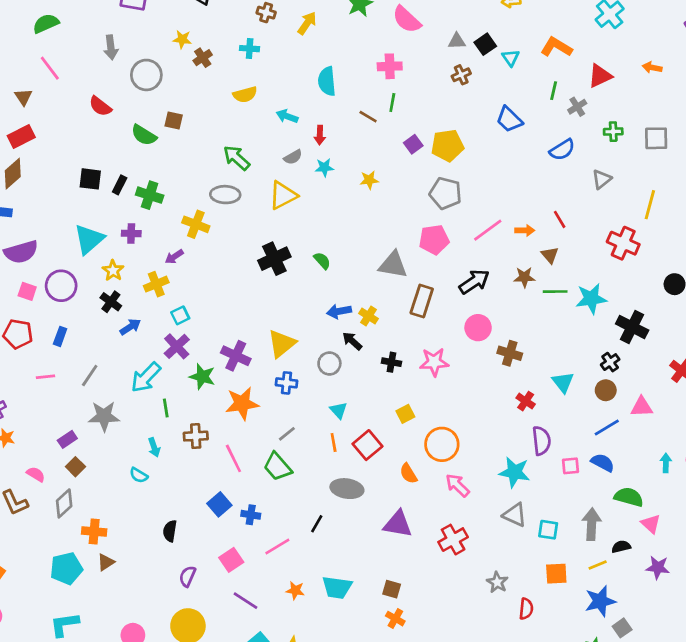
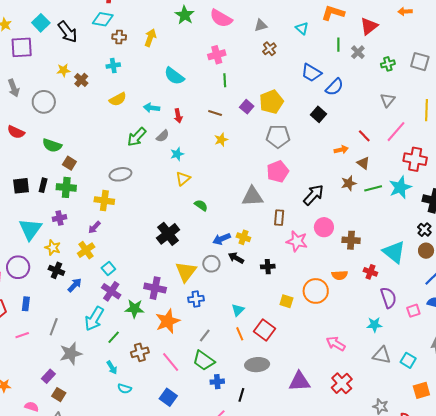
black square: (485, 44) -> (318, 114), moved
cyan semicircle: (327, 81) -> (174, 76), turned -35
brown line: (368, 117) -> (215, 113), moved
brown square: (174, 120) -> (69, 163), moved, turned 32
gray square: (656, 138) -> (420, 62), turned 30
blue semicircle: (562, 150) -> (334, 87), moved
green arrow: (237, 158) -> (137, 137), moved, turned -75
cyan star: (324, 167) -> (177, 154), moved
yellow triangle: (283, 195) -> (183, 179), moved, size x0.7
pink line: (488, 230) -> (396, 132), moved
red cross: (623, 243) -> (415, 159), moved
black cross: (274, 259) -> (168, 234), moved
brown rectangle: (422, 301) -> (279, 218), size x0.7
pink star: (434, 362) -> (297, 241), moved, turned 30
gray circle: (329, 363) -> (211, 264), moved
cyan triangle: (563, 382) -> (394, 252), size x1.4
green line: (166, 408) -> (114, 337), turned 64
cyan triangle: (339, 410) -> (238, 310), turned 40
yellow square: (405, 414) -> (286, 301), turned -32
orange circle: (442, 444) -> (316, 291), moved
cyan star: (514, 472) -> (374, 325), size x0.7
orange semicircle: (408, 473) -> (340, 275), moved, turned -49
cyan semicircle: (139, 475) -> (125, 389), moved
blue cross: (251, 515) -> (217, 382), moved
cyan square: (548, 530) -> (408, 360), turned 35

